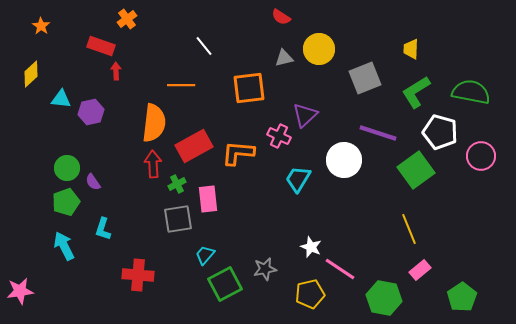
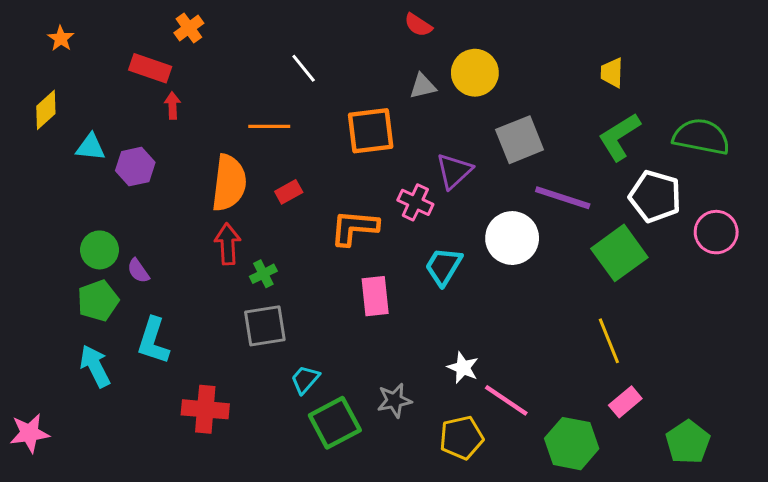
gray square: (365, 78) -> (520, 140), moved
red rectangle: (194, 146) -> (289, 192), moved, size x0.5
pink rectangle: (208, 199) -> (375, 296), moved
cyan L-shape: (103, 229) -> (153, 341), size x1.4

